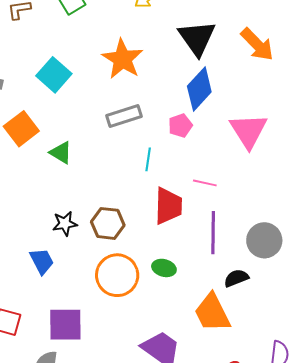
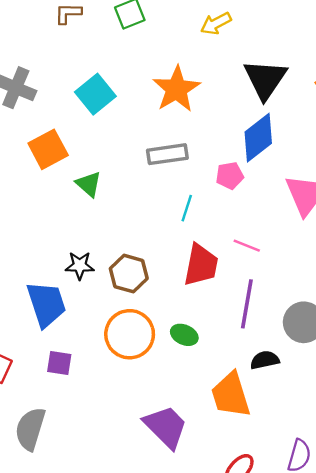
blue trapezoid: (42, 261) -> (46, 304), size x1.5
purple square: (65, 325) -> (59, 363), moved, size x0.6

